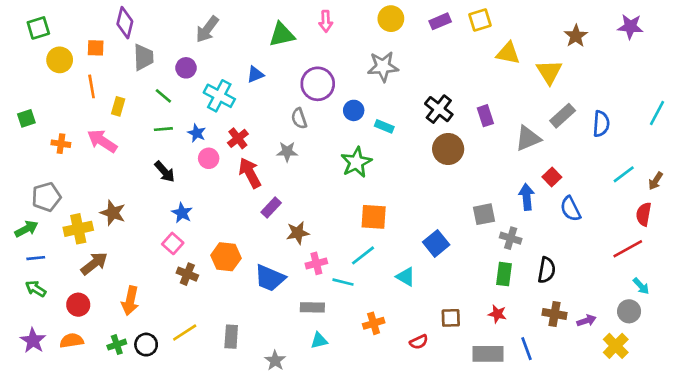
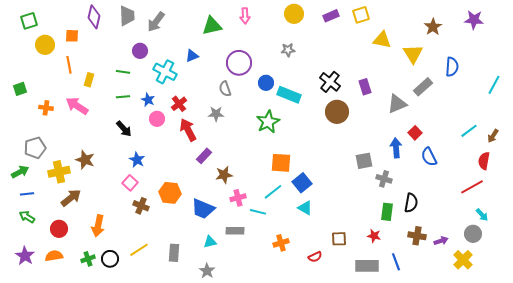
gray trapezoid: (143, 57) -> (127, 16), moved
gray star: (383, 67) -> (288, 50), size x0.6
green line: (163, 96) -> (123, 72), turned -32
blue semicircle: (601, 124) -> (452, 67), moved
cyan rectangle: (384, 126) -> (289, 95), size x1.6
blue square: (436, 243) -> (302, 183), moved
green rectangle: (504, 274) -> (387, 212), moved
cyan triangle: (319, 341) -> (210, 242), moved

